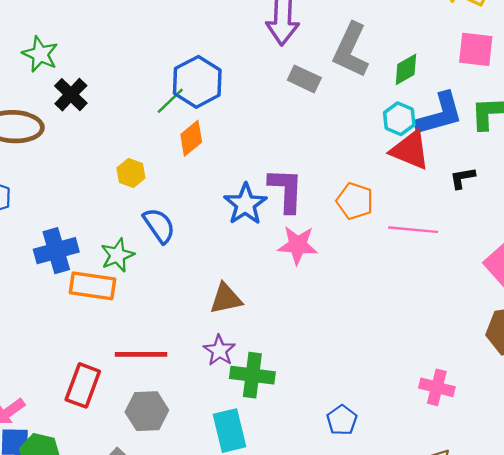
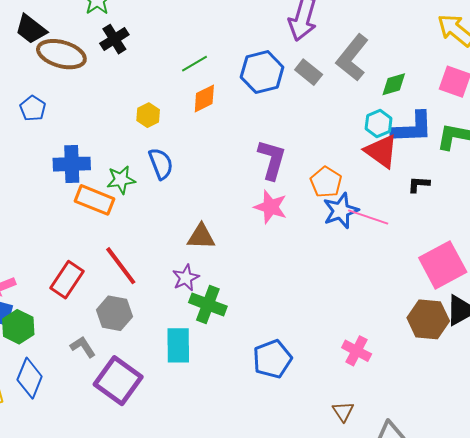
blue hexagon: (197, 82) -> (262, 72), moved
blue star: (245, 204) -> (341, 211), moved
red line: (141, 354) -> (121, 266), turned 39
blue pentagon: (342, 420) -> (272, 359), size x1.5

